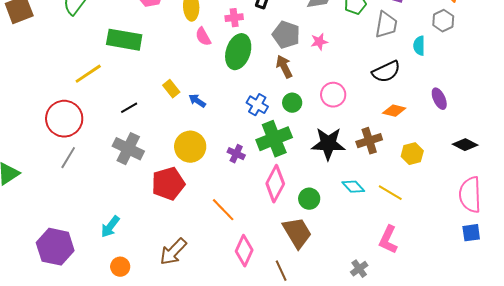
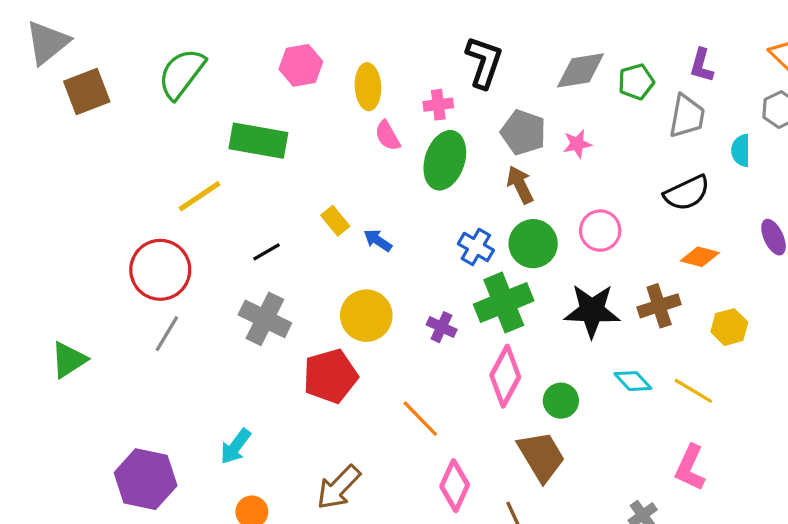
green circle: (292, 103) -> (533, 244), size x1.5

